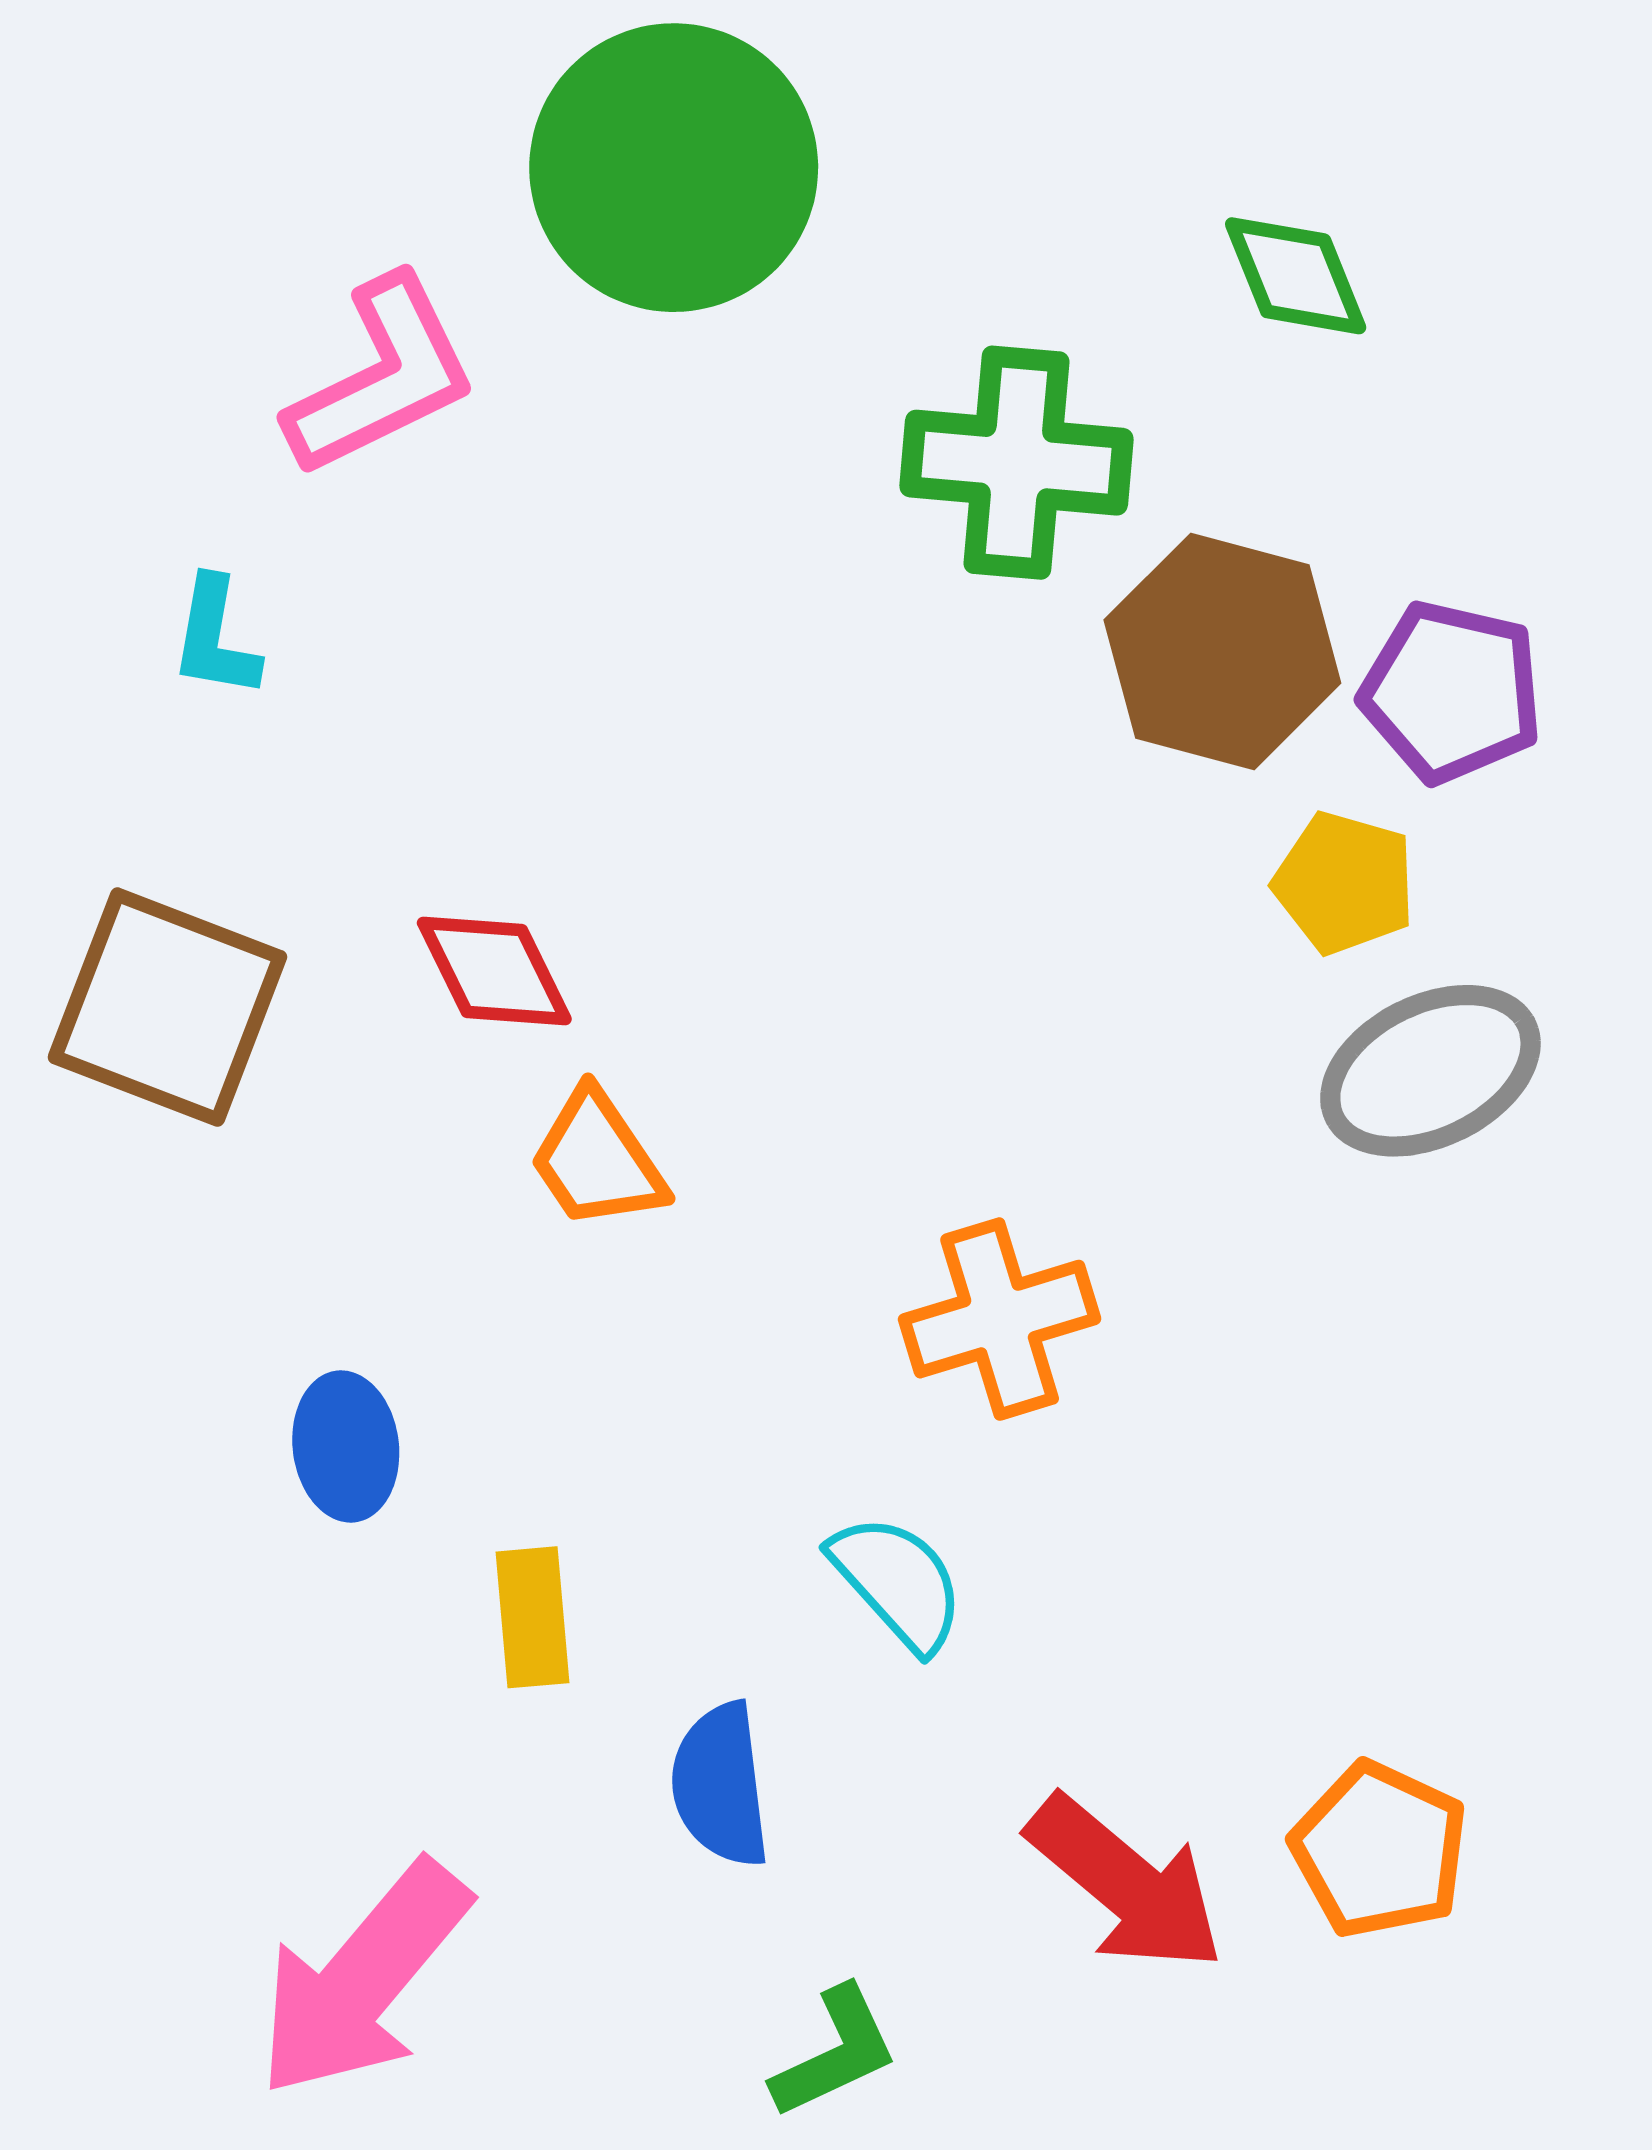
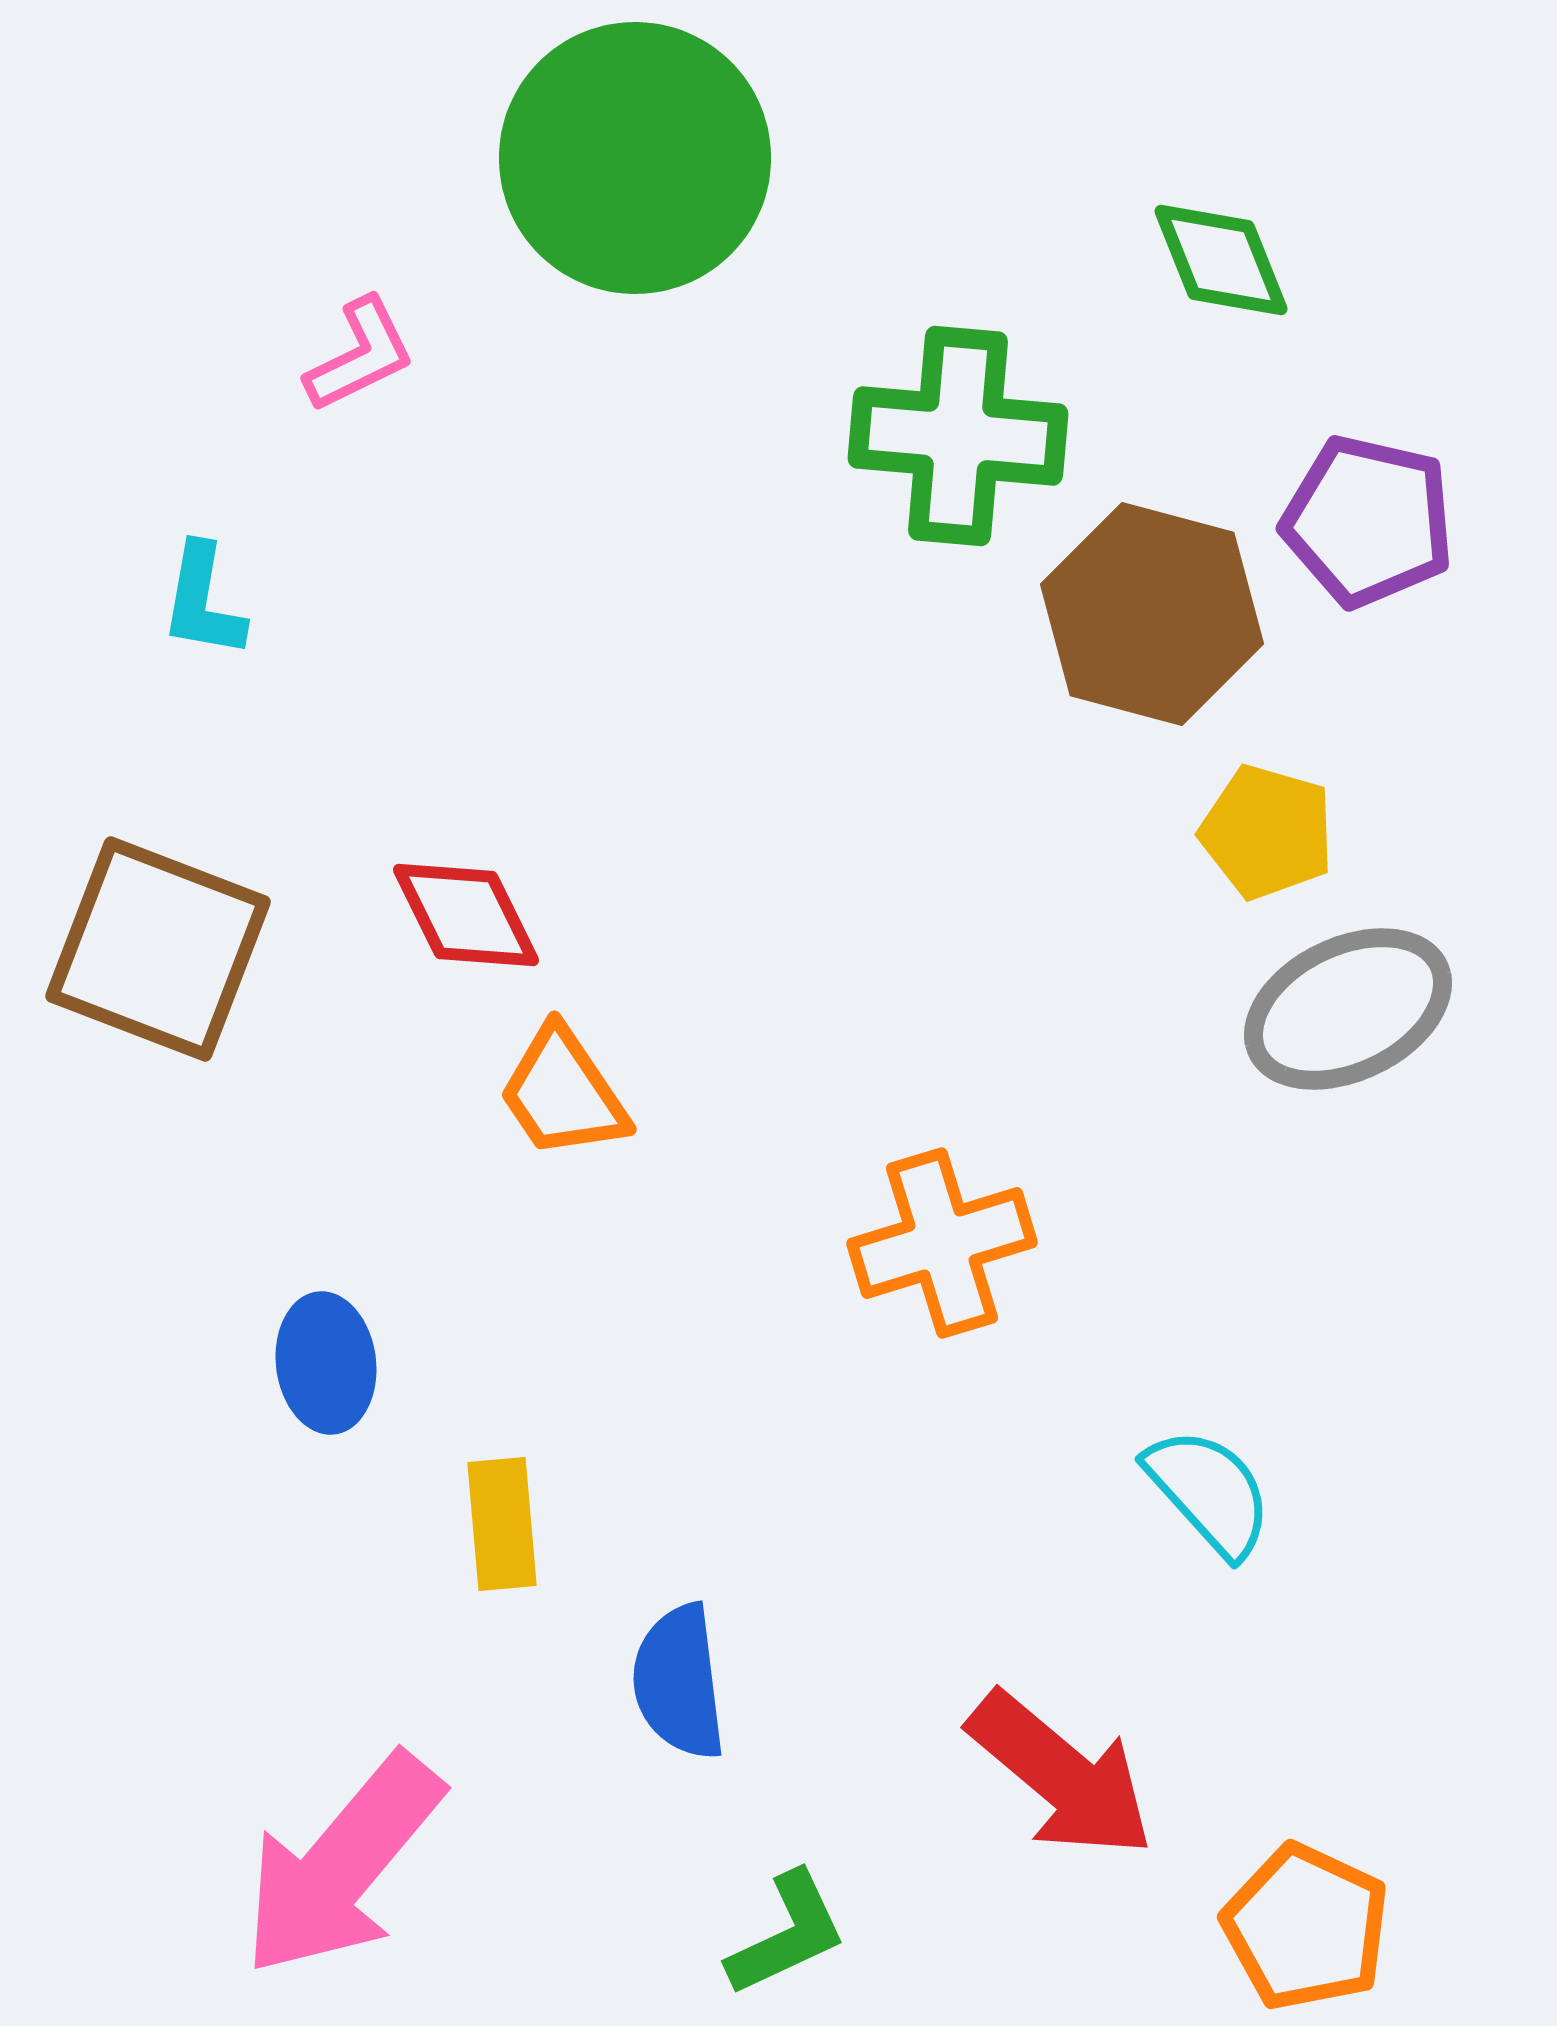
pink L-shape: (382, 377) -> (360, 355), size x0.6
purple pentagon: (1452, 692) -> (1368, 521), moved
cyan semicircle: (898, 1582) -> (1209, 1492), moved
orange pentagon: (1379, 1850) -> (1306, 1927), moved

